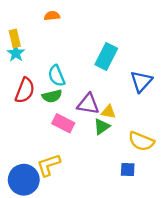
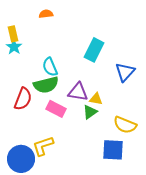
red semicircle: (25, 90) -> (23, 99), moved
green semicircle: (52, 96) -> (46, 85), size x1.4
blue square: (128, 170) -> (113, 150), size x1.6

